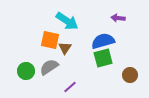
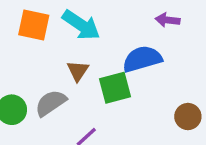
orange square: (50, 40) -> (34, 25), moved
green square: (103, 58) -> (115, 88), moved

